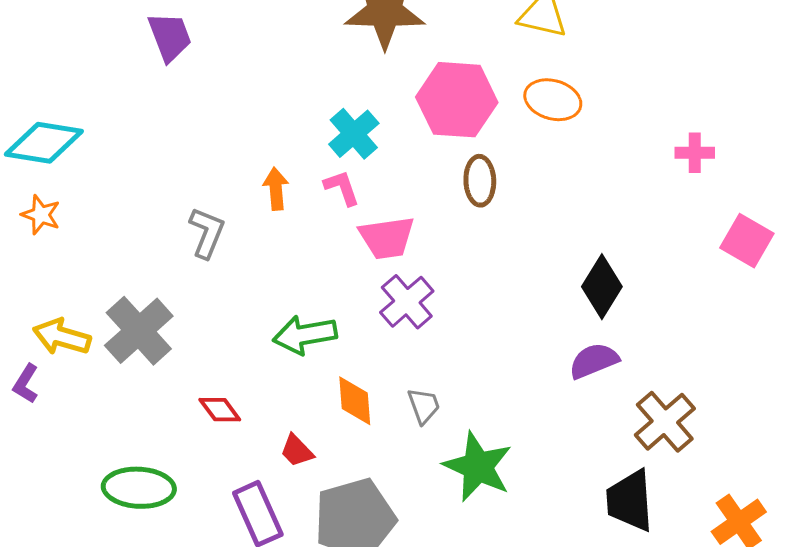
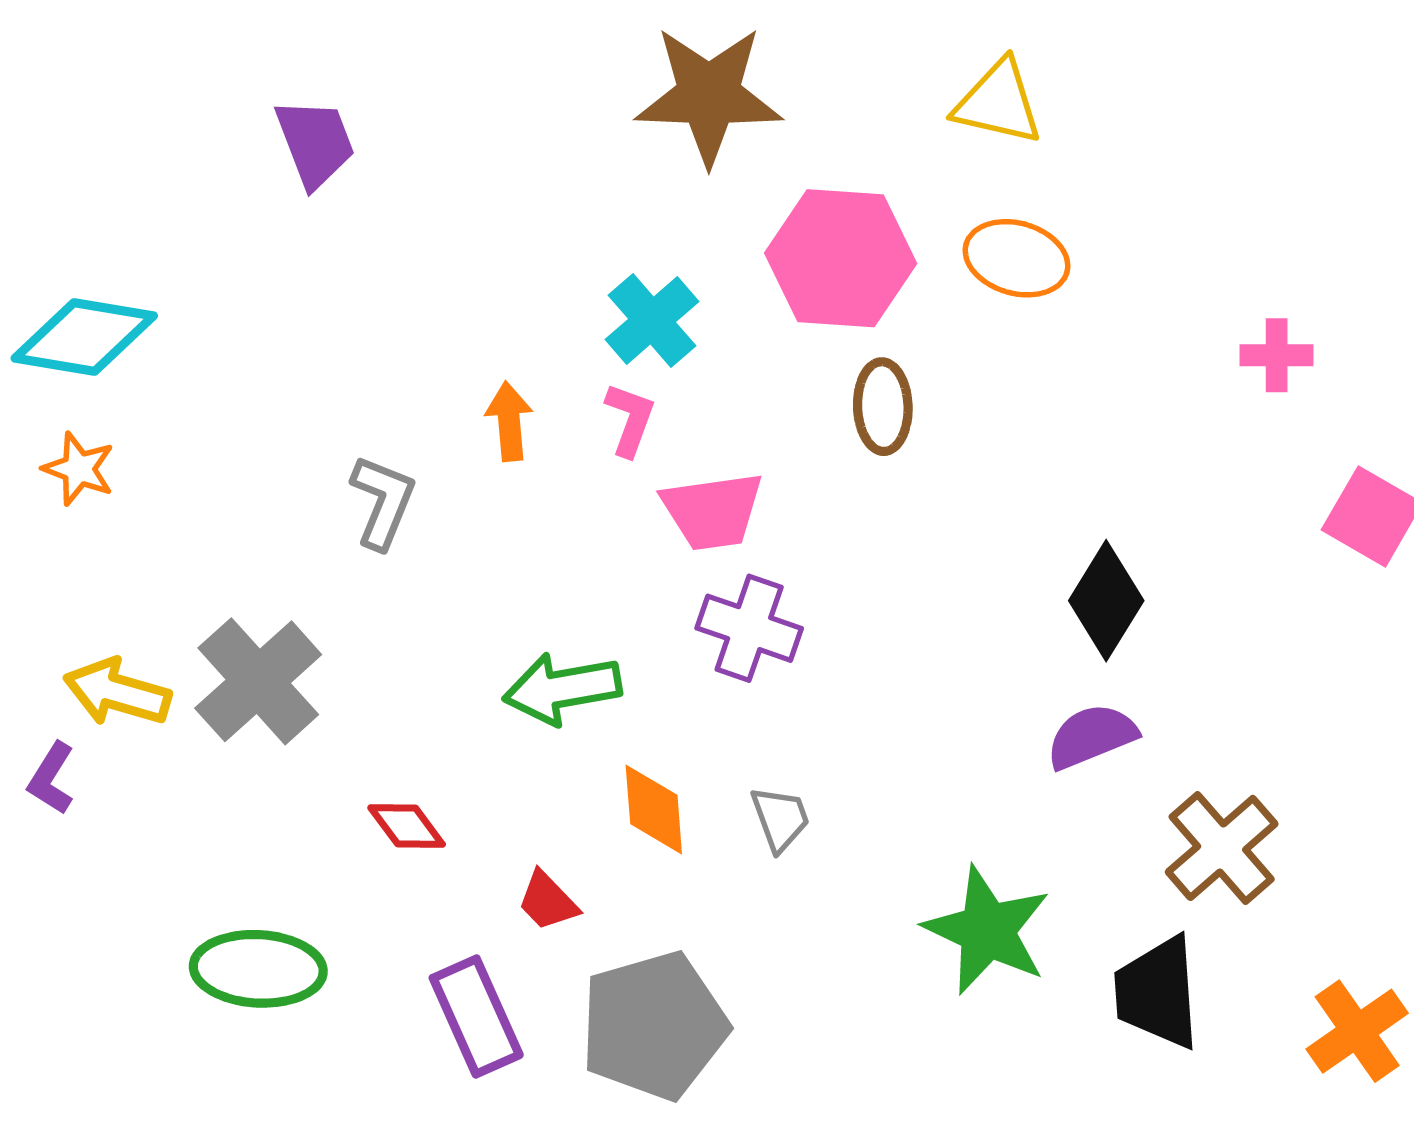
pink L-shape: (342, 188) -> (630, 419), turned 39
purple cross: (407, 302) -> (749, 628), turned -30
green star: (478, 467) -> (987, 930), moved

